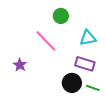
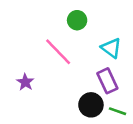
cyan triangle: (88, 38) -> (111, 48), turned 48
purple rectangle: (85, 64) -> (107, 81), turned 48

